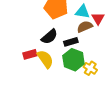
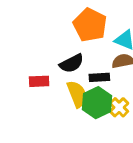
yellow semicircle: (45, 59) -> (77, 94), moved
yellow cross: (90, 68) -> (119, 107), moved

